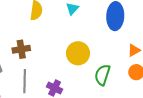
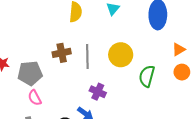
gray line: (25, 81) -> (87, 56), moved

